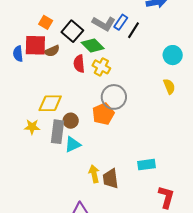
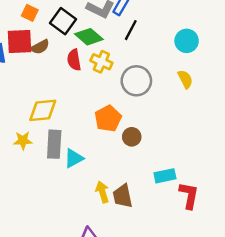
black line: (133, 30) -> (131, 30), moved
gray circle: (114, 97) -> (136, 81), moved
brown circle: (71, 121) -> (132, 137), moved
red L-shape: (166, 197) -> (189, 195), moved

